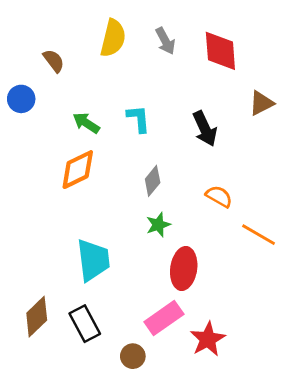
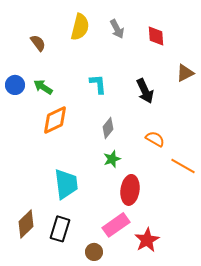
red diamond: (220, 51) -> (156, 36), size x0.7
blue circle: (21, 99) -> (15, 85), moved
green arrow: (86, 123) -> (43, 87), moved
black rectangle: (85, 324) -> (60, 229), turned 45

